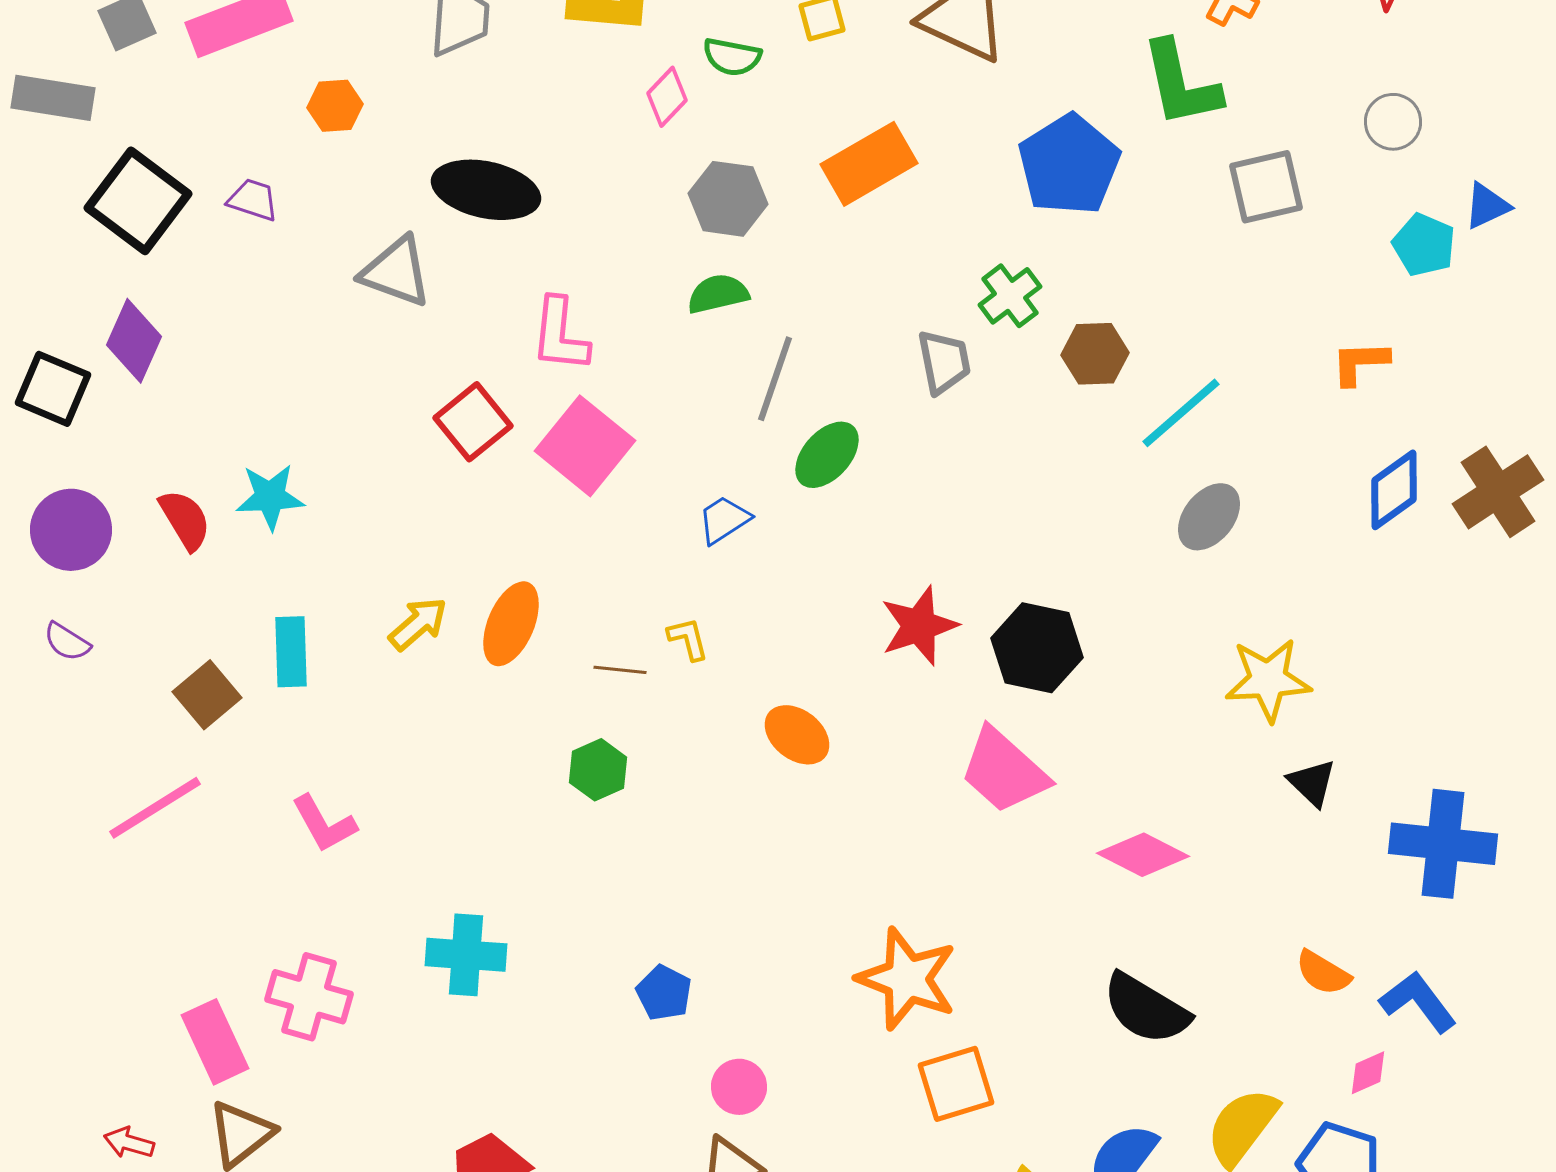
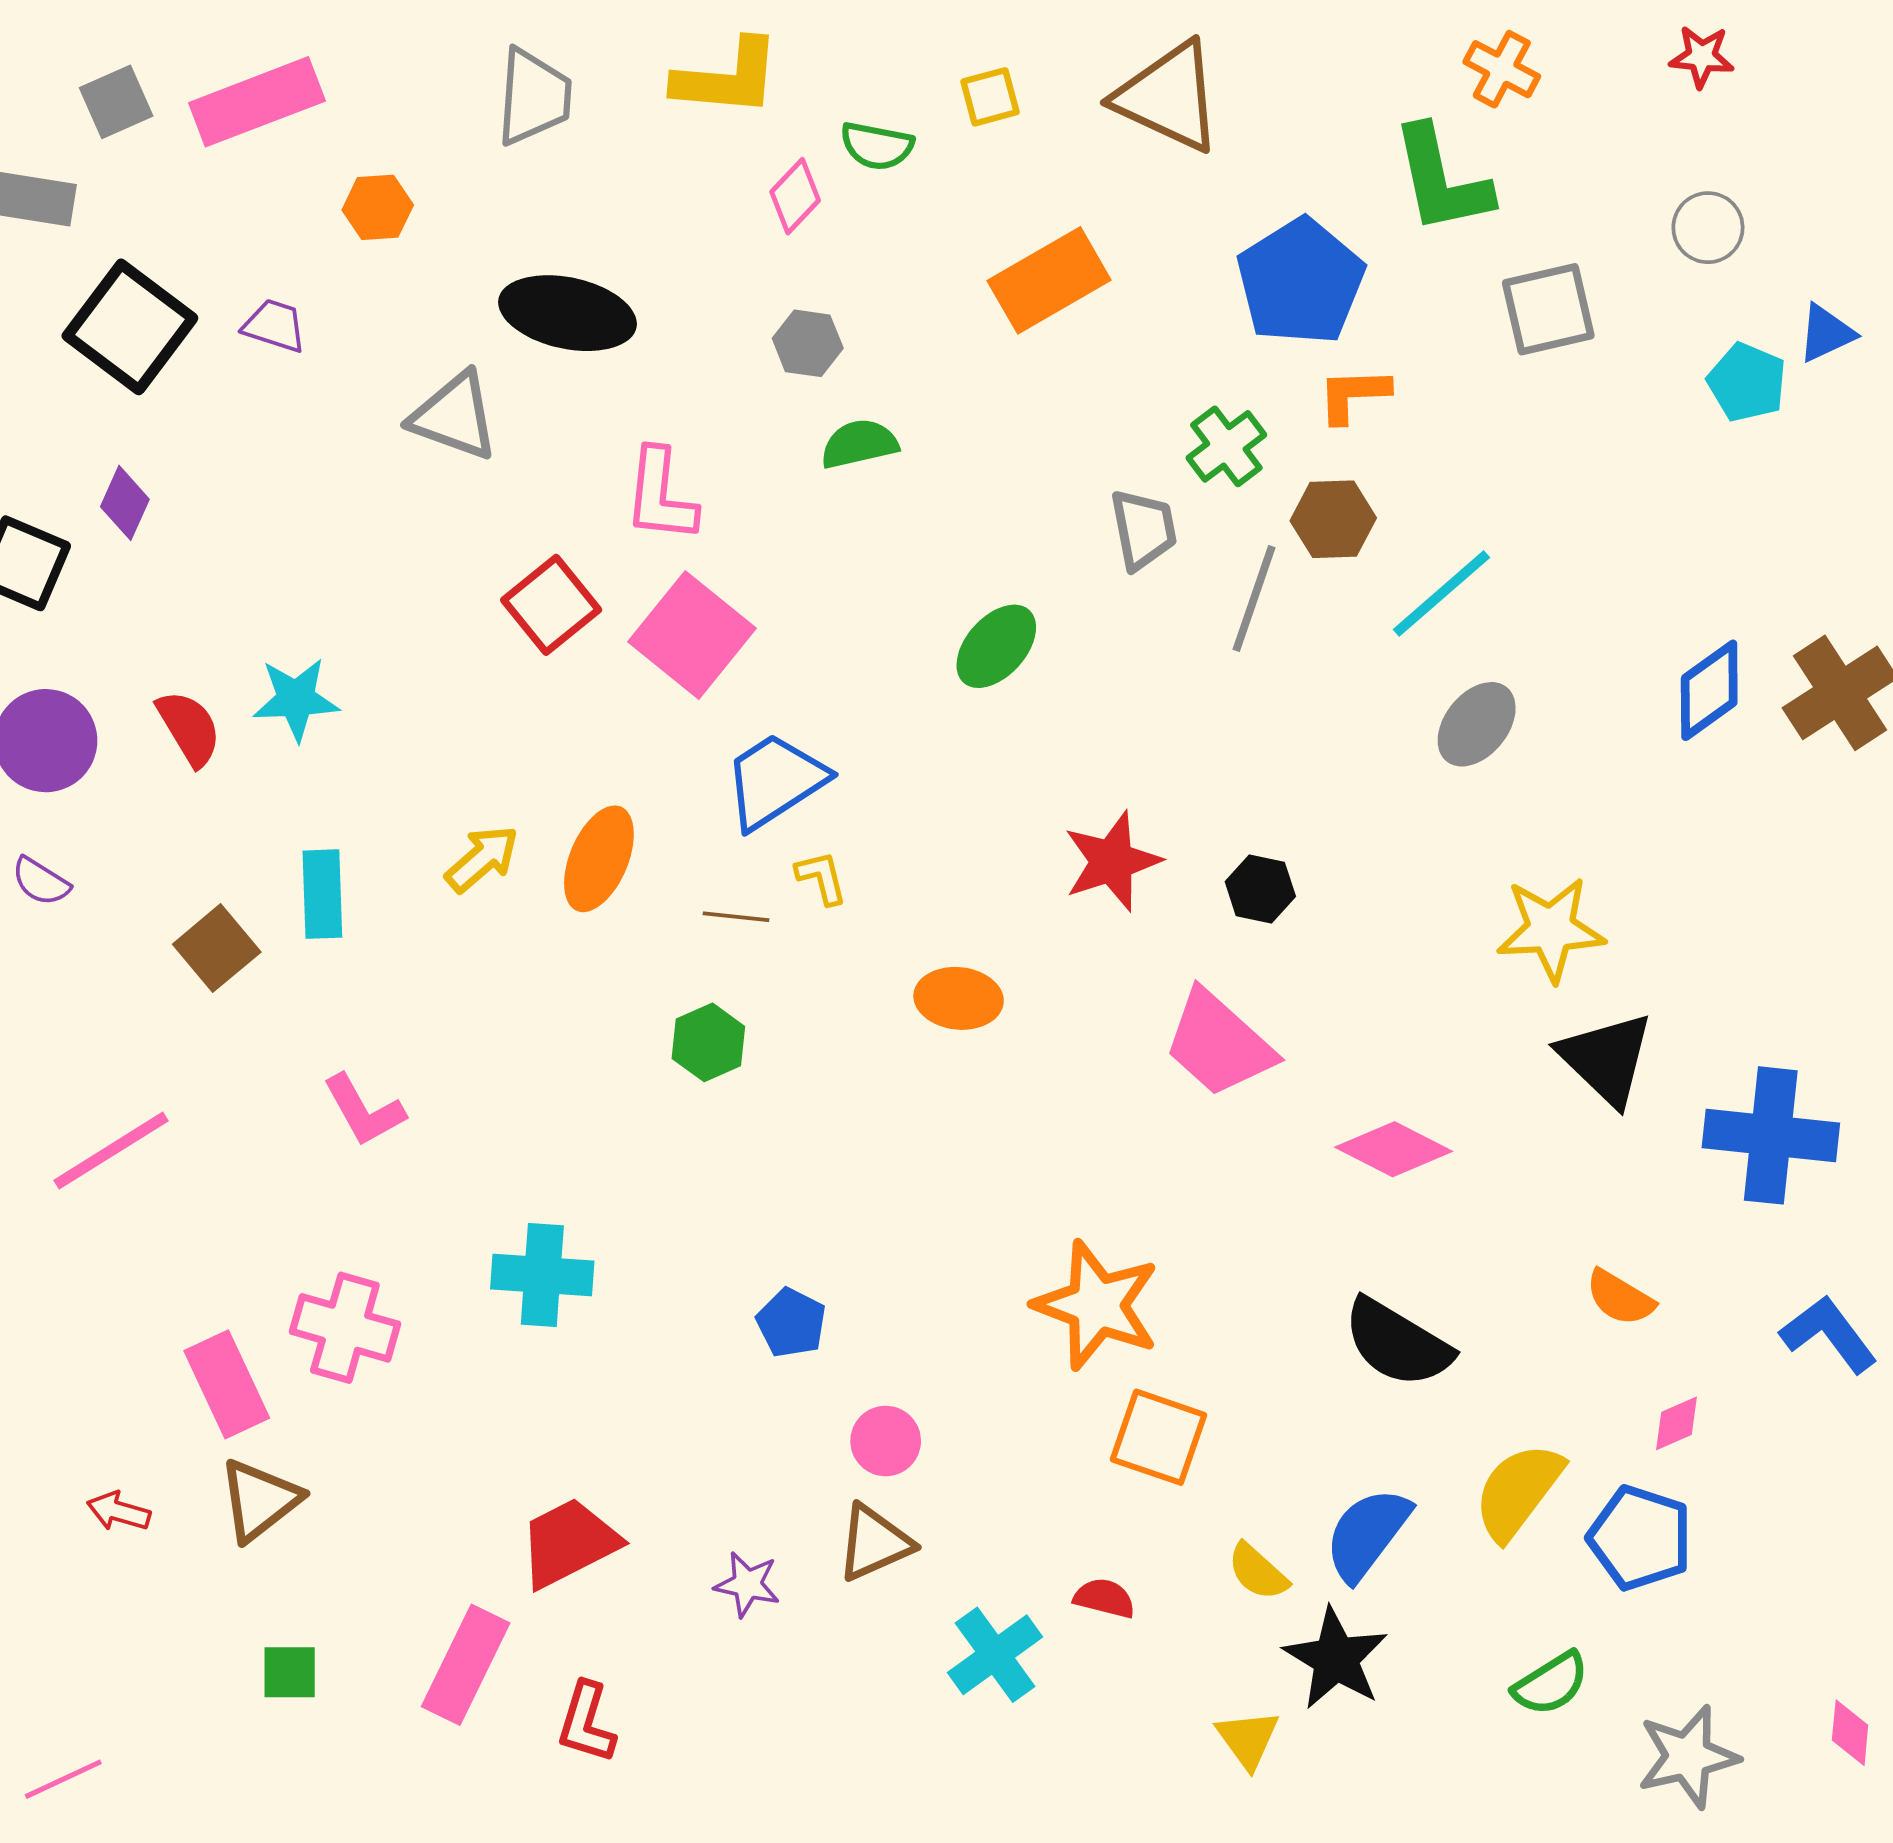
gray hexagon: (728, 199) -> (808, 343), moved, size x0.7
purple diamond: (134, 341) -> (125, 503), size x0.7
orange L-shape: (1360, 363) -> (1353, 395), moved
gray line: (775, 379) -> (1254, 599), moved
blue trapezoid: (724, 520) -> (775, 781), moved, size x1.6
black hexagon: (1037, 648) -> (1260, 889), size x0.6
orange ellipse: (797, 735) -> (959, 998), turned -32
black triangle: (1312, 783) -> (1606, 1059), size x1.6
pink line: (155, 808) -> (111, 1151), moved
blue L-shape: (1418, 1002) -> (1829, 1334), moved
orange square: (956, 1084) -> (1158, 1437), turned 36

